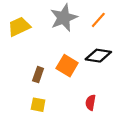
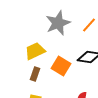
yellow trapezoid: (19, 27) -> (35, 51), moved

